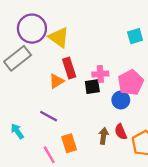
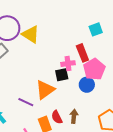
red rectangle: (69, 68) -> (82, 53), moved
orange triangle: (56, 81) -> (45, 90), moved, size x1.5
red semicircle: (121, 132) -> (57, 117), moved

